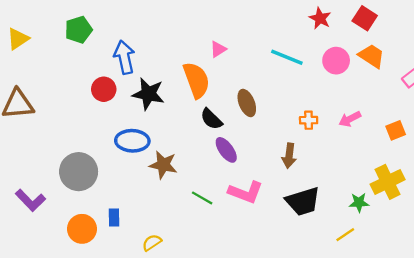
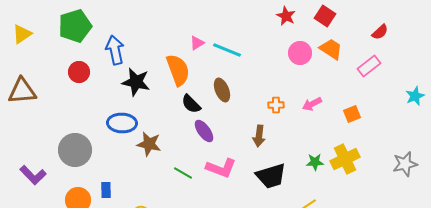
green pentagon: (79, 30) -> (75, 26), size x1.4
cyan line: (287, 57) -> (227, 50), moved
red circle: (104, 89) -> (79, 72), moved
green star: (359, 203) -> (315, 162), moved

